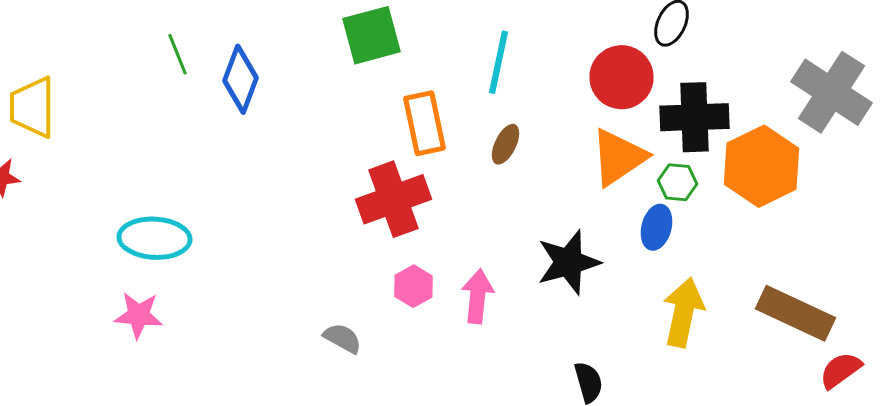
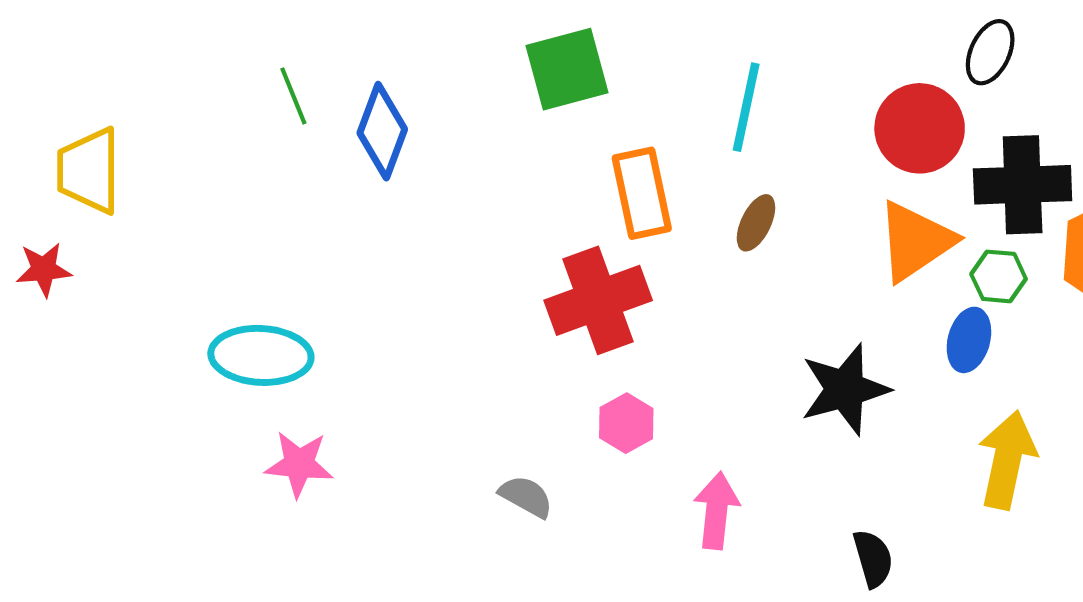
pink arrow: (478, 296) -> (716, 511), moved
pink star: (138, 315) -> (299, 464), moved

